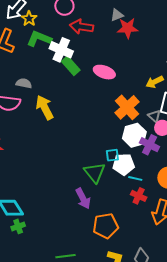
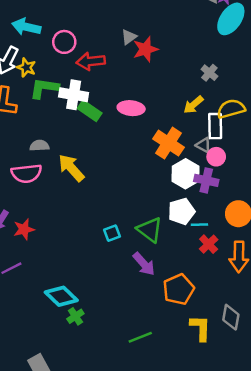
cyan square: (112, 155) -> (112, 233), moved
red cross: (139, 196) -> (209, 244), turned 35

